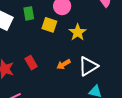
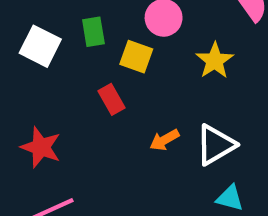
yellow star: (78, 32) -> (215, 61), moved
red rectangle: (31, 63) -> (111, 99), moved

